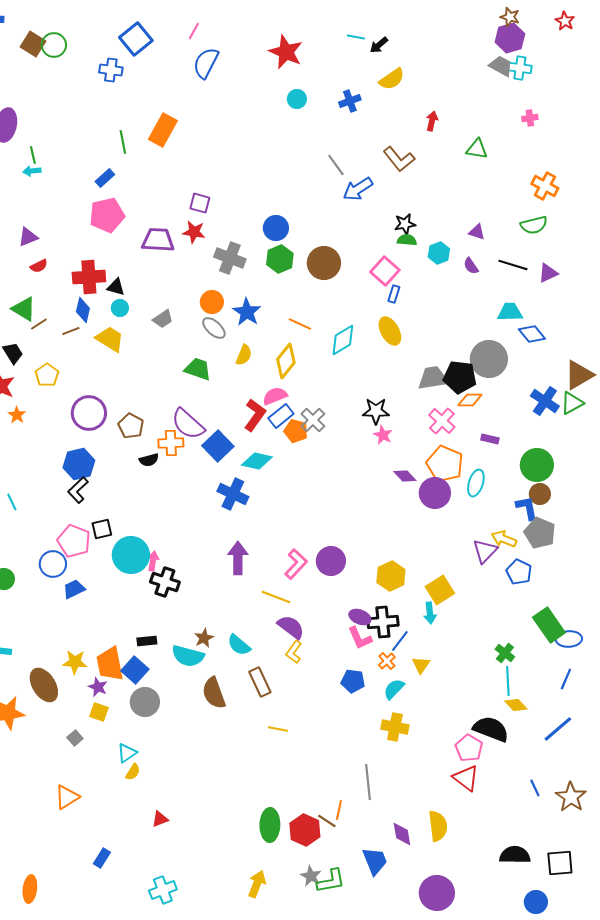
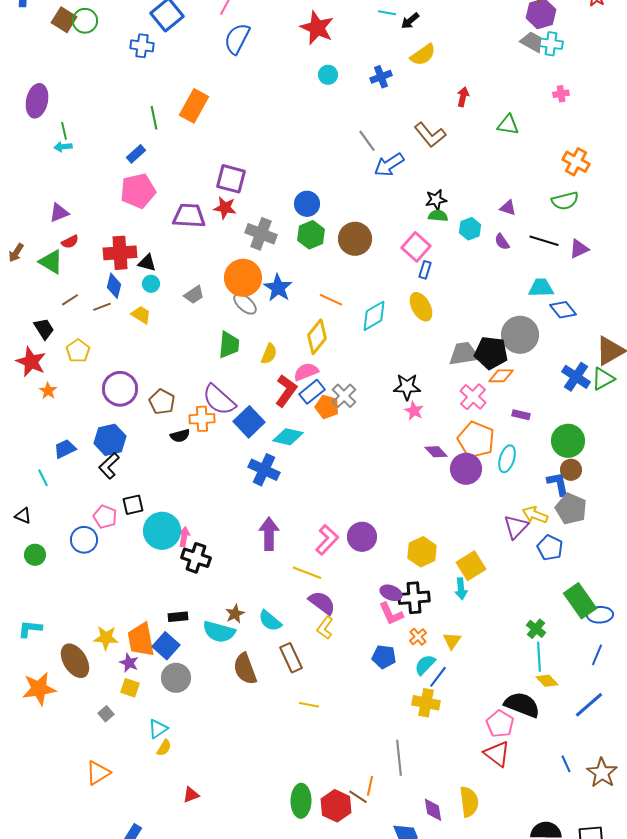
purple square: (200, 203) -> (231, 179), size x1.4
orange circle: (212, 302) -> (243, 278), size x1.6
green triangle: (24, 309) -> (51, 262), moved
yellow trapezoid: (110, 339) -> (141, 315), size x0.7
yellow semicircle: (244, 355) -> (269, 354), moved
green trapezoid: (198, 369) -> (229, 345), turned 76
pink pentagon: (74, 541) -> (105, 517), size x0.7
blue trapezoid: (74, 589) -> (65, 449), moved
blue line: (400, 641) -> (438, 677), moved

